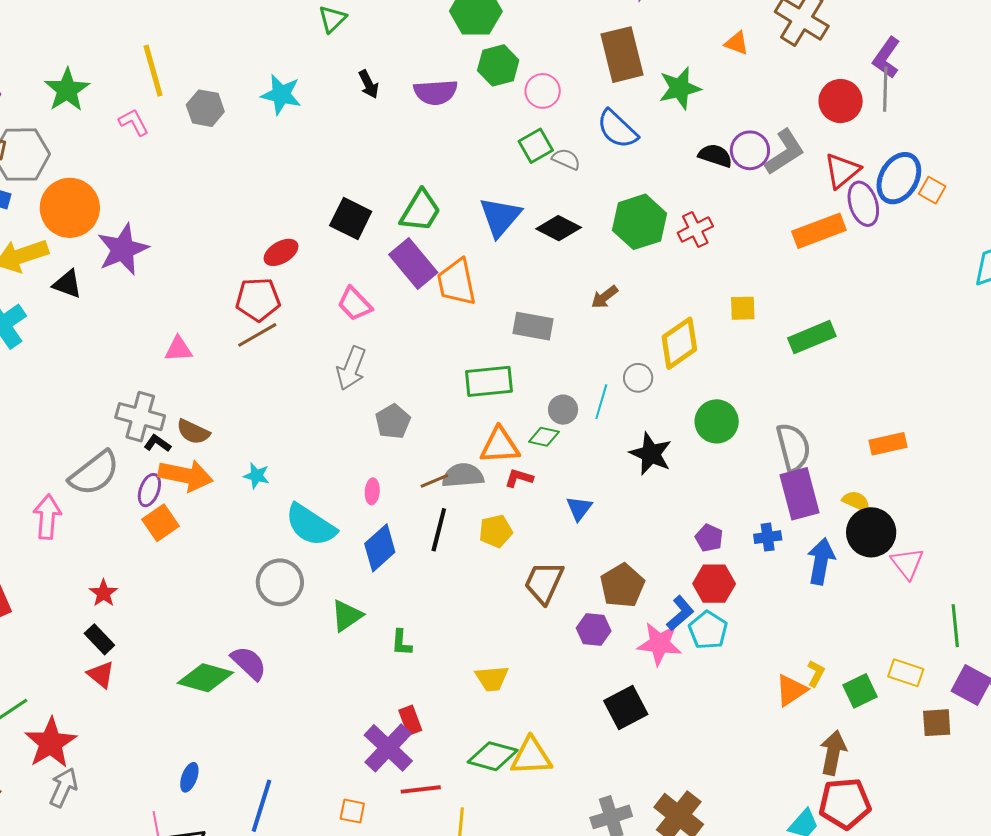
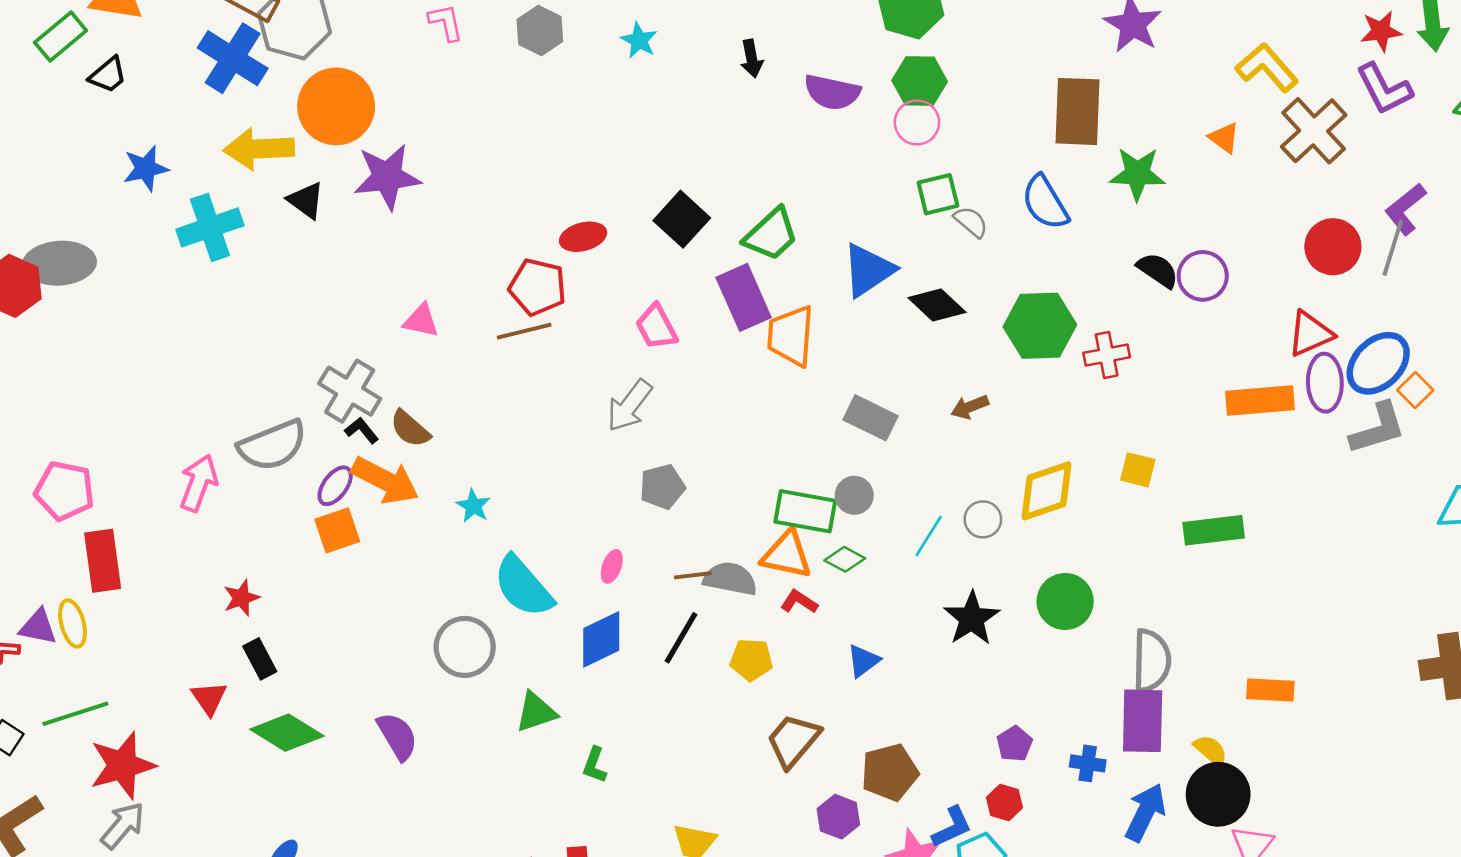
pink circle: (543, 91) -> (917, 122), moved
cyan star: (281, 95) -> (639, 40), size x0.7
gray L-shape: (785, 152) -> (1378, 428), moved
green rectangle: (489, 381) -> (805, 511), moved
gray circle: (563, 410) -> (854, 495), moved
red hexagon: (714, 584) -> (1004, 802), size x0.7
black rectangle: (99, 639) -> (260, 659), moved
green diamond: (205, 678) -> (287, 733), moved

